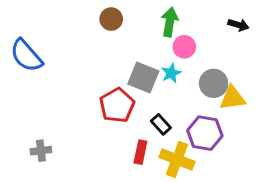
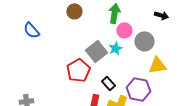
blue semicircle: (26, 56) -> (31, 30), moved, size x0.7
gray square: (143, 78) -> (96, 51), turned 30
gray circle: (214, 83) -> (144, 41), moved

